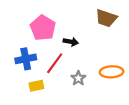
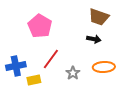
black arrow: (71, 42) -> (94, 39), moved
blue cross: (26, 59) -> (16, 66), moved

